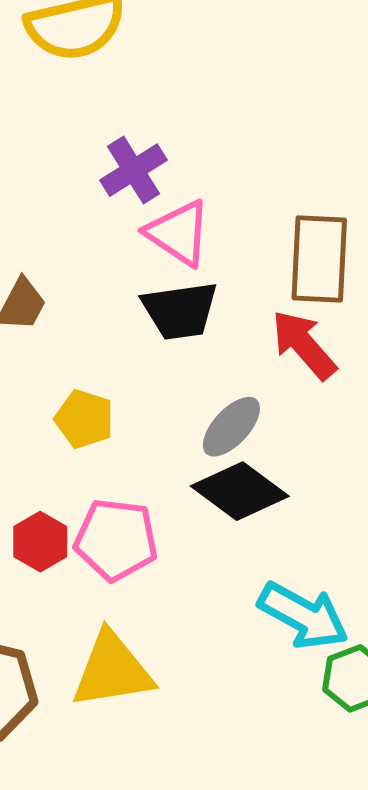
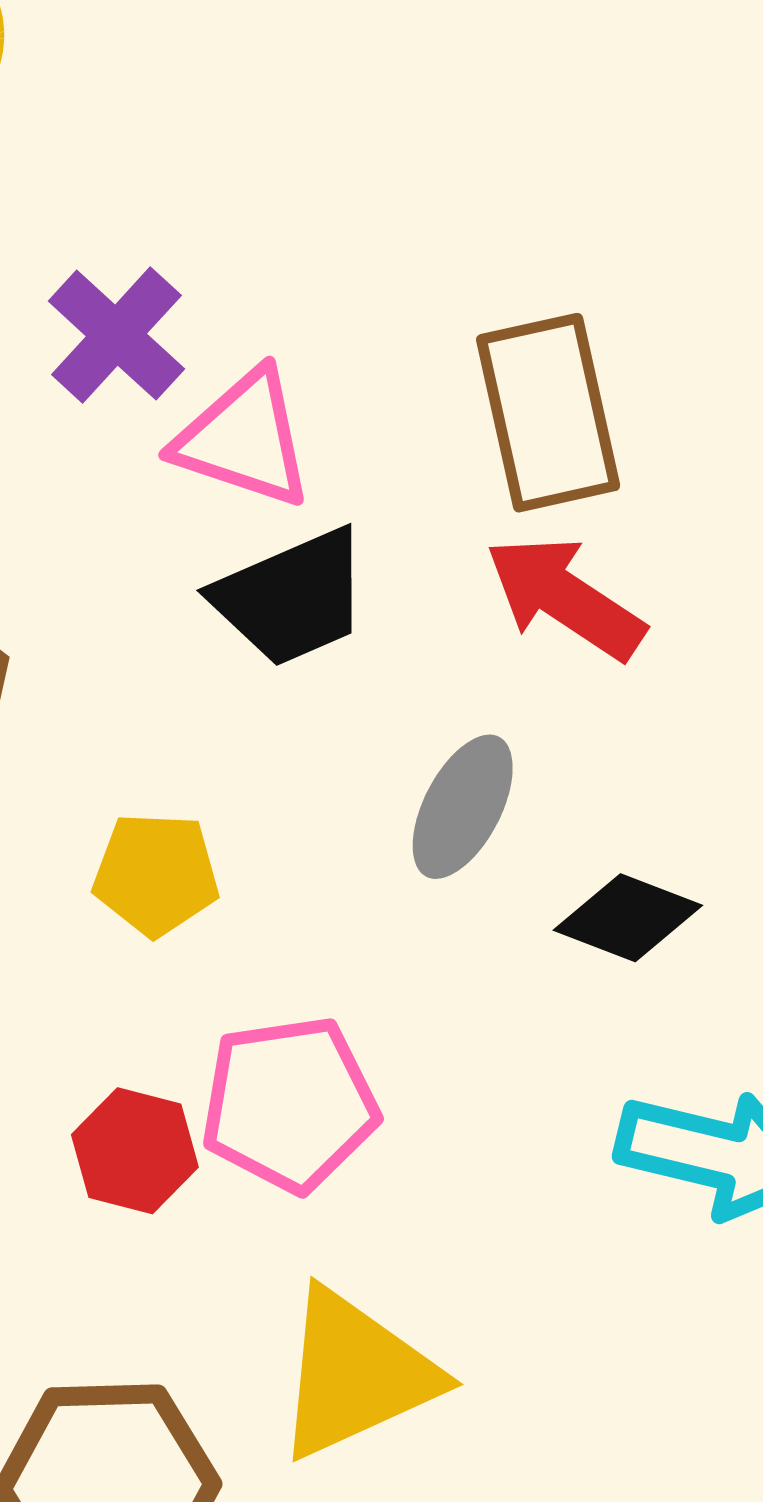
black diamond: (240, 491) -> (628, 918), moved, size x0.7

